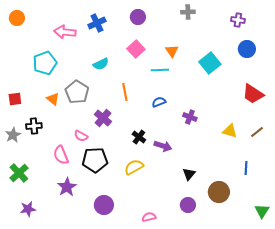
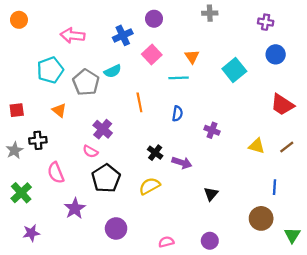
blue cross: (97, 23) -> (123, 35), moved
gray pentagon: (77, 92) -> (86, 82), moved
blue semicircle: (159, 102) -> (177, 114), turned 120
purple cross: (103, 118) -> (103, 129), moved
pink semicircle: (61, 155) -> (56, 173), moved
black pentagon: (95, 160) -> (106, 178), turned -30
brown circle: (219, 192) -> (261, 218), moved
purple circle: (188, 205) -> (210, 241), moved

